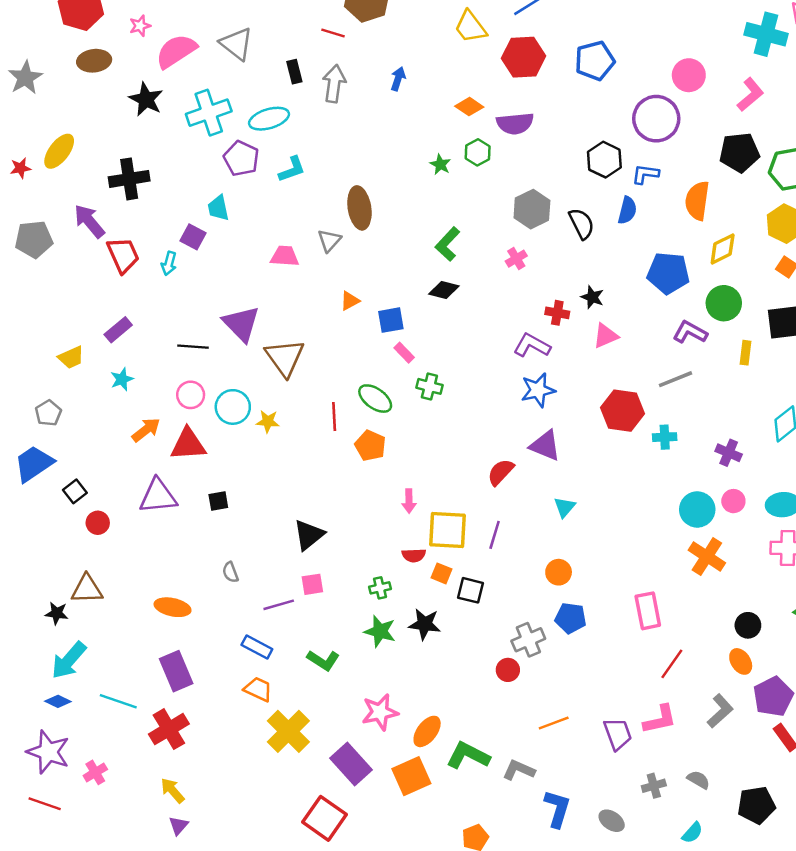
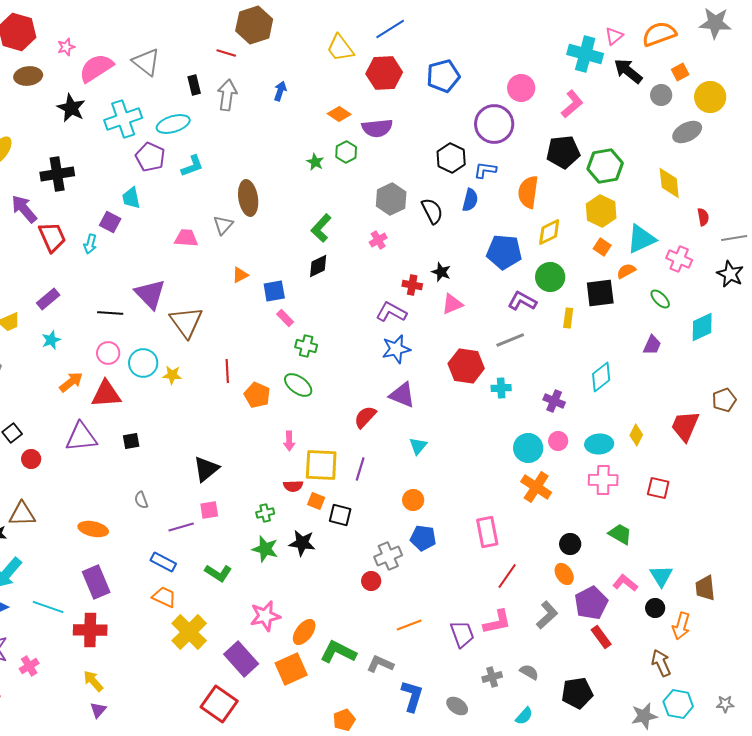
black diamond: (444, 290) -> (318, 266), turned -40
green ellipse: (375, 399) -> (298, 385), moved
red cross: (169, 729) -> (90, 630), turned 32

